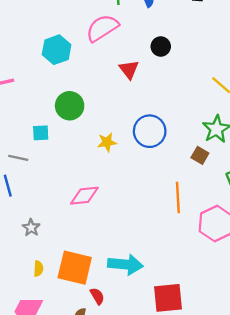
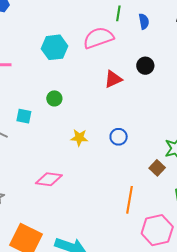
red triangle: (129, 69) -> (113, 79), turned 30
green circle: (70, 106) -> (54, 98), size x0.6
blue circle: (150, 131) -> (119, 137), size x0.6

